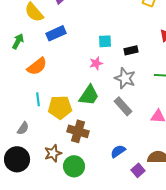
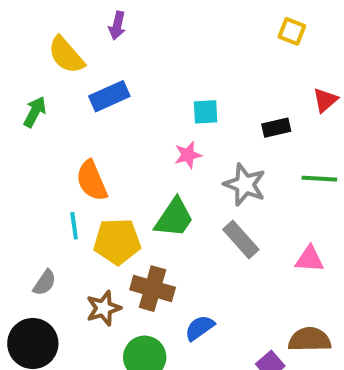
black rectangle: (131, 50) -> (276, 128), moved
orange semicircle: (37, 66) -> (92, 181), moved, turned 105
blue semicircle: (118, 151) -> (200, 328), moved
brown star: (53, 153) -> (103, 308), moved

